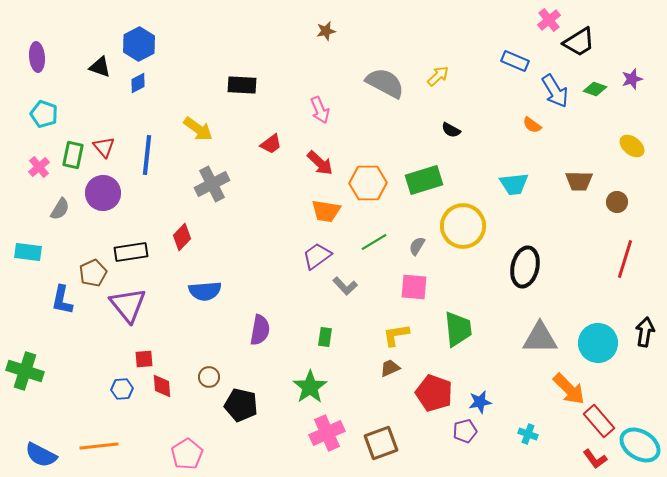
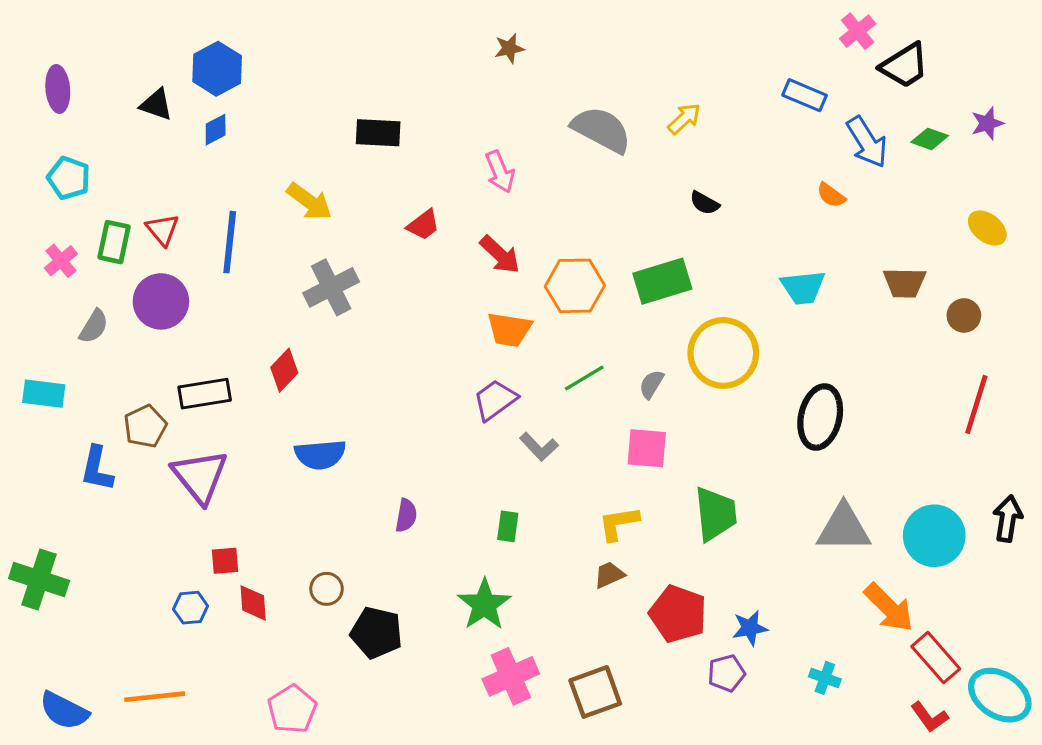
purple semicircle: (260, 330) -> (406, 515), size x0.7

